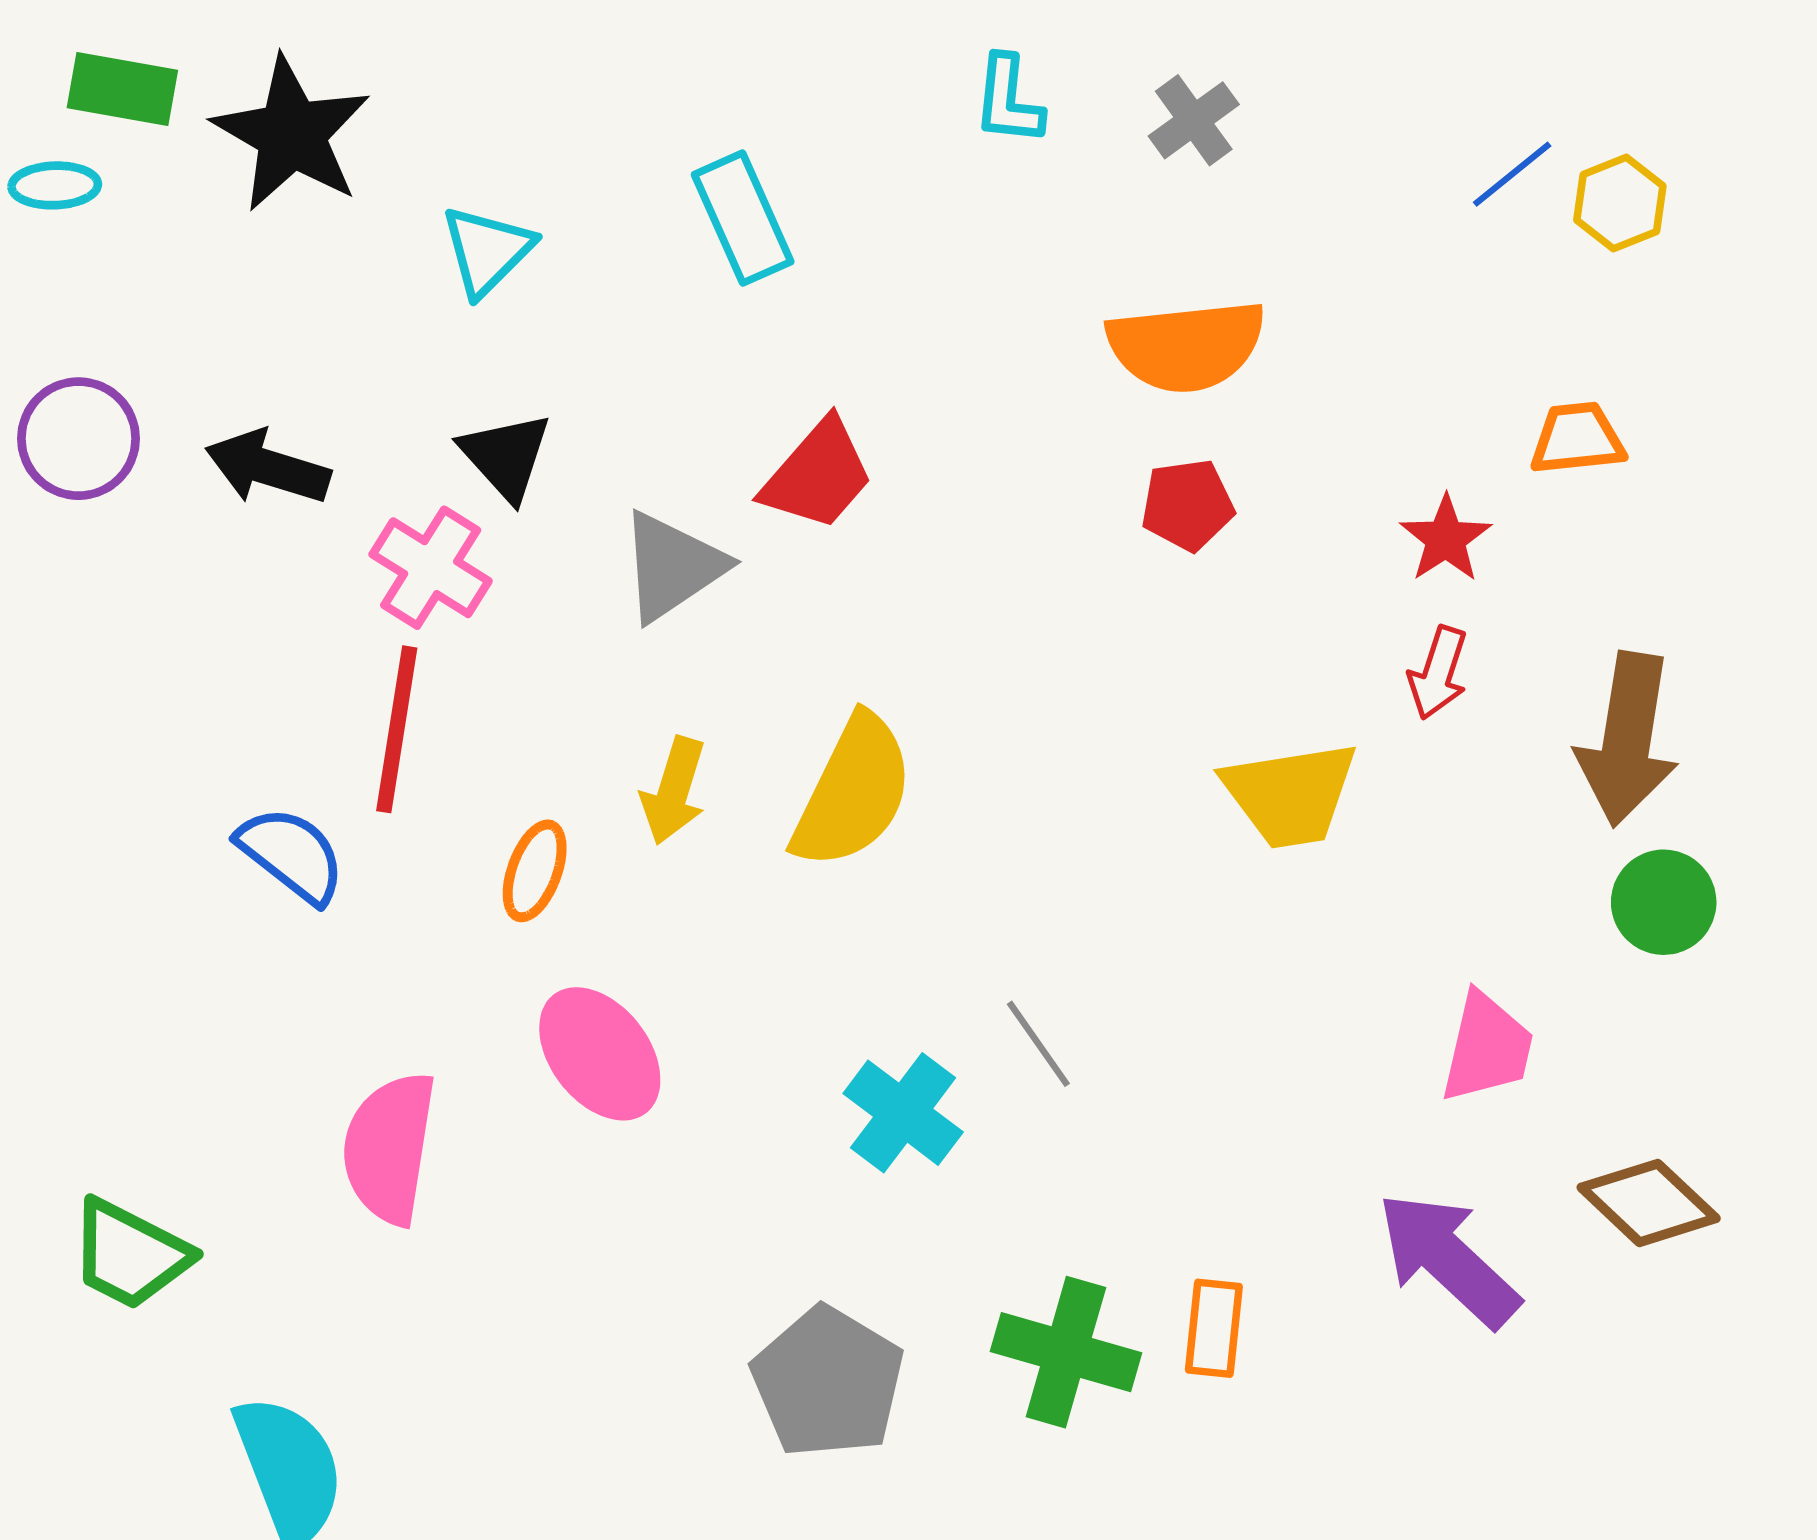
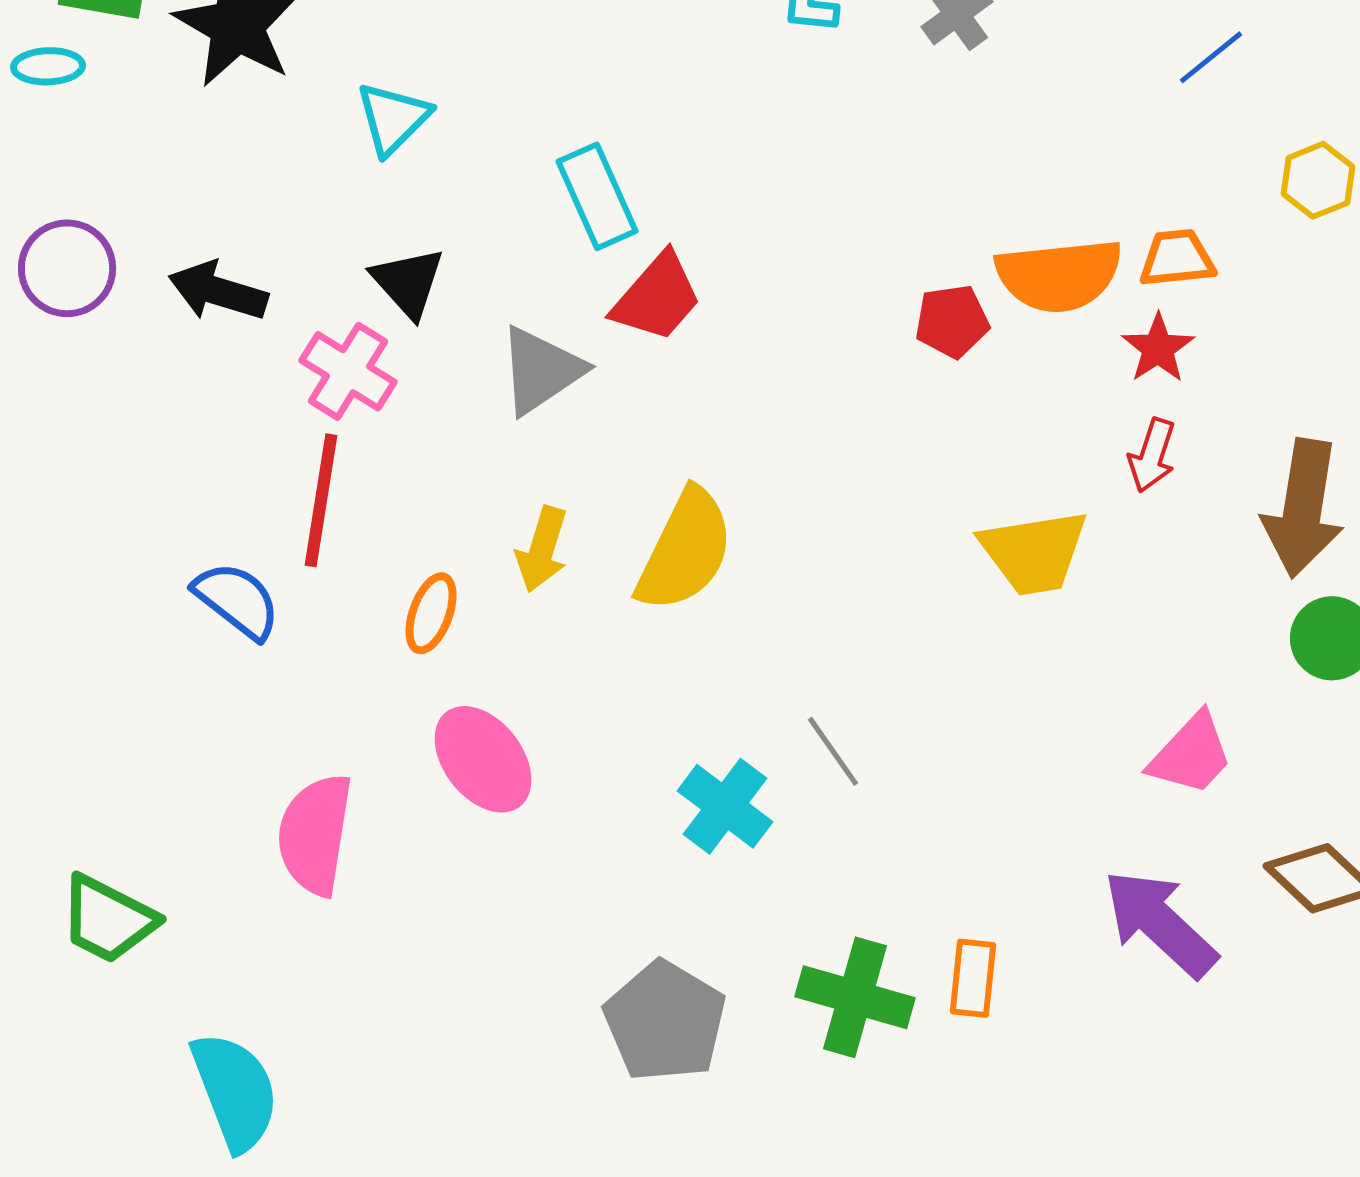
yellow hexagon: (1620, 203) -> (1318, 180), moved
cyan rectangle: (743, 218) -> (597, 196), moved
orange semicircle: (1186, 346) -> (1059, 275), moved
orange trapezoid: (1577, 439) -> (1177, 258), moved
pink trapezoid: (1487, 1048) -> (1191, 754), turned 30

